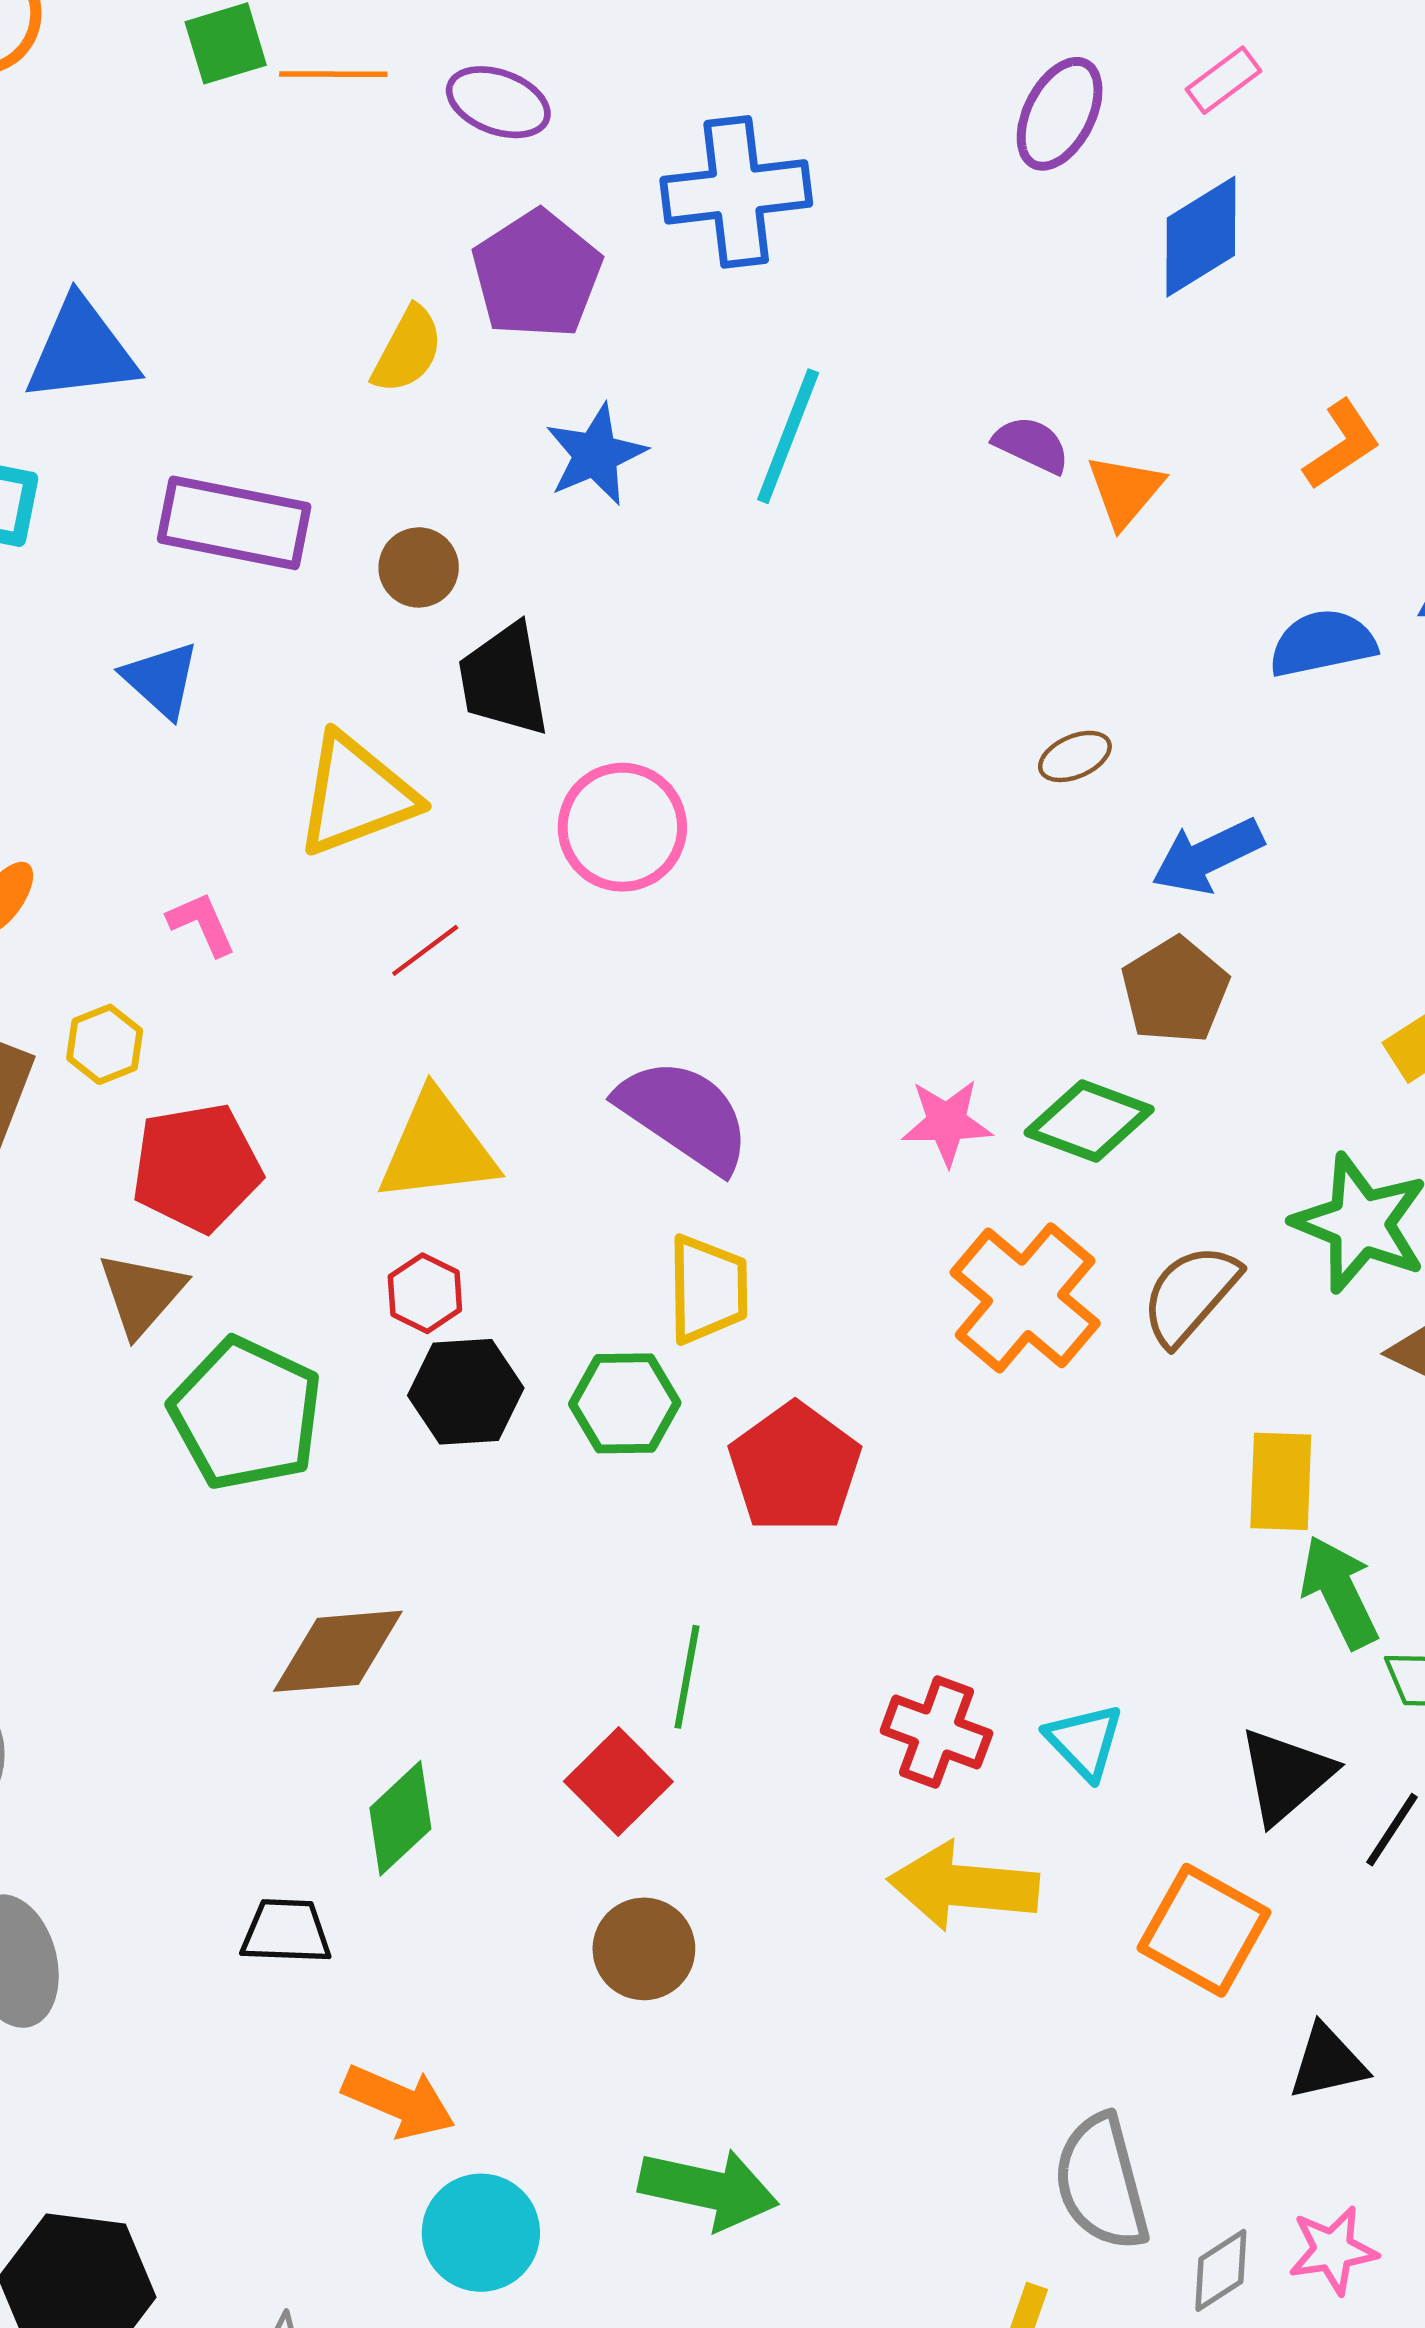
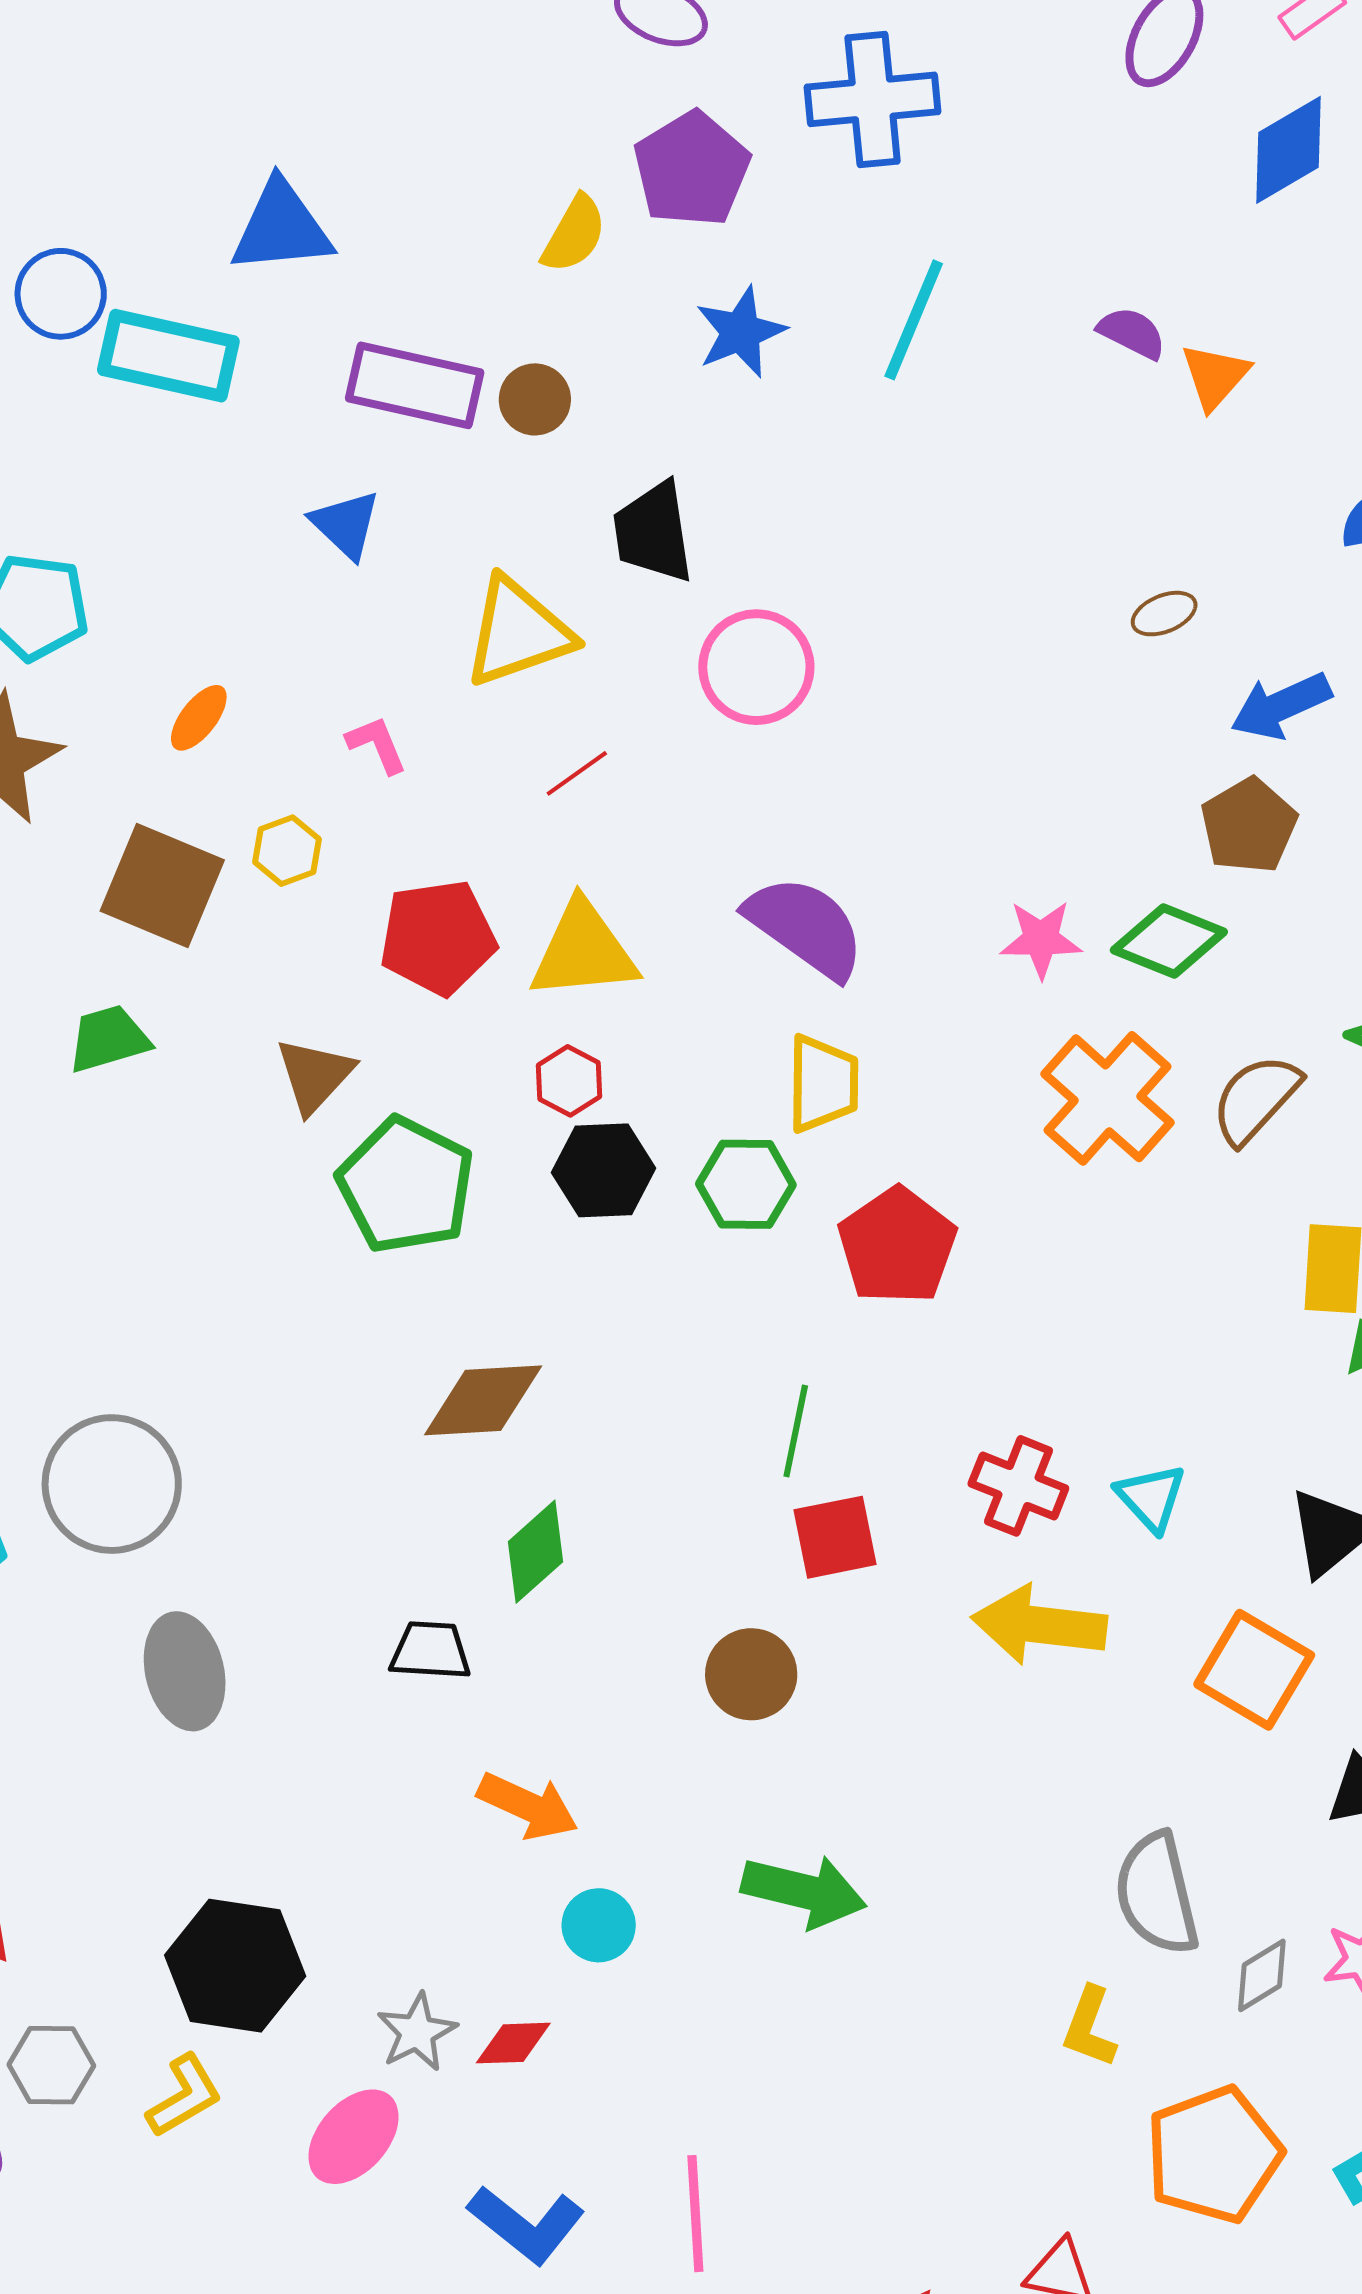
brown circle: (419, 567) -> (535, 399), moved
red pentagon: (197, 1168) -> (438, 937), moved
red square: (618, 1781) -> (835, 1537), moved, turned 32
cyan circle: (481, 2233) -> (599, 1925), size x0.7

